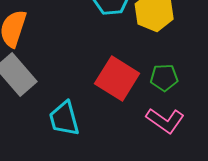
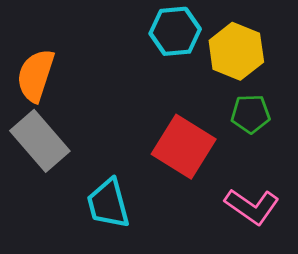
green pentagon: (164, 78) -> (251, 114), moved

